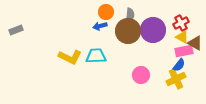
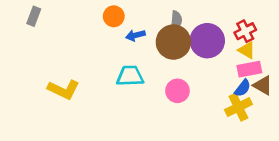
orange circle: (106, 12) -> (114, 16), moved
gray rectangle: (16, 30) -> (34, 16), moved, turned -48
brown triangle: (195, 43) -> (263, 85), moved
yellow L-shape: (70, 57) -> (64, 89), moved
pink circle: (141, 75) -> (177, 91), moved

